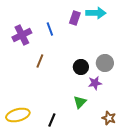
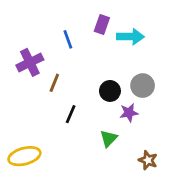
cyan arrow: (96, 13) -> (130, 37), moved
purple cross: (22, 35) -> (30, 62), moved
black line: (52, 120) -> (71, 114), moved

